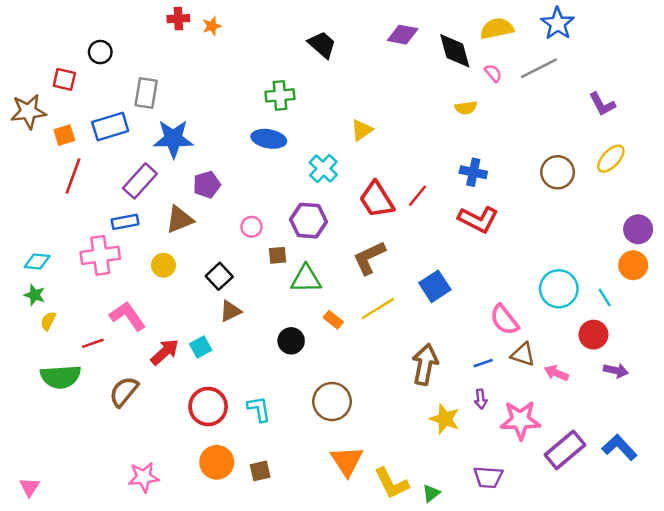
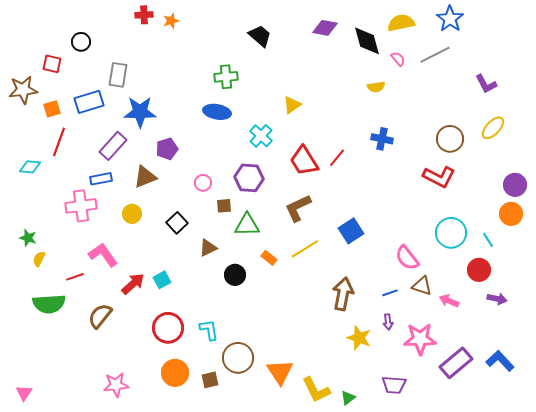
red L-shape: (478, 219) -> (439, 177), moved
cyan diamond: (37, 261) -> (30, 167), moved
brown triangle: (230, 311) -> (208, 248), moved
brown circle: (332, 402) -> (238, 358), moved

